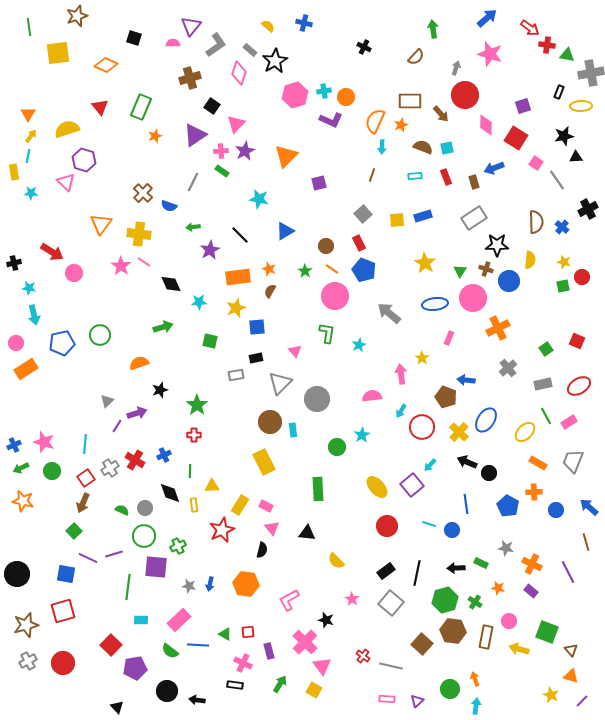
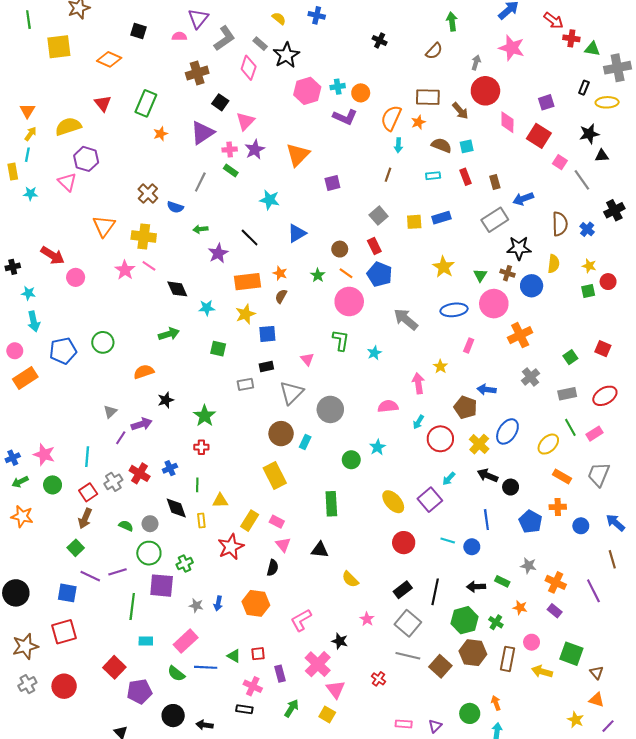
blue arrow: (494, 168) -> (523, 199), moved
cyan rectangle: (293, 430) -> (305, 442), turned 32
gray line: (391, 666) -> (408, 656), moved

